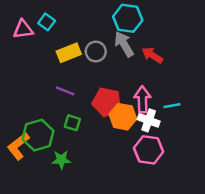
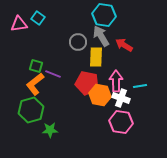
yellow rectangle: (69, 53) -> (96, 57), moved, turned -66
green square: (72, 123) -> (36, 66), moved
orange L-shape: (18, 146) -> (35, 84), moved

